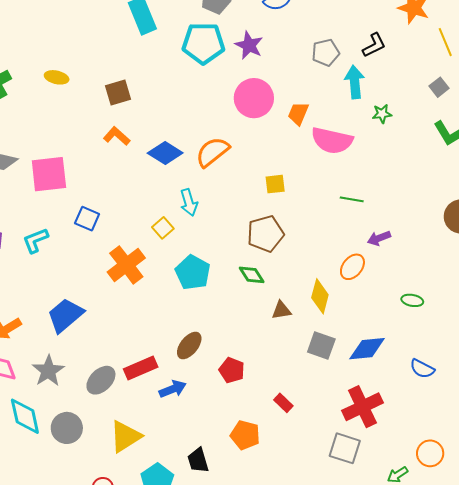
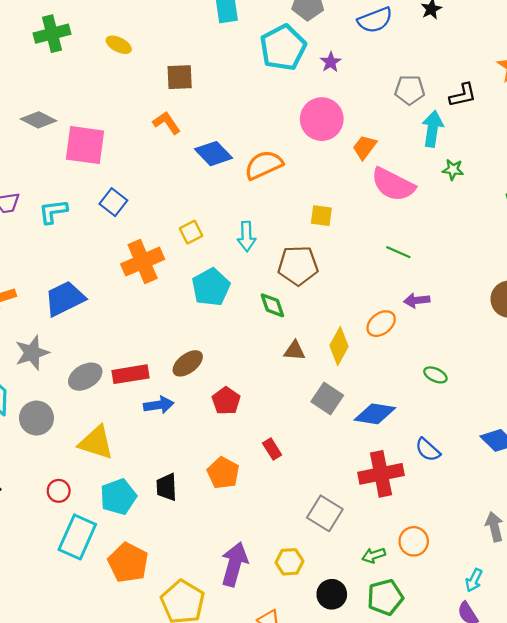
cyan pentagon: (203, 43) -> (283, 48), turned 30
purple star: (249, 45) -> (331, 62), size x0.7
cyan arrow: (189, 202) -> (247, 236), moved
red cross: (363, 407) -> (381, 474), moved
yellow triangle: (125, 436) -> (96, 443), turned 36

